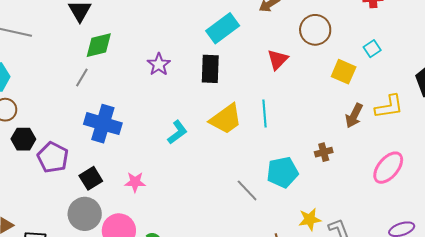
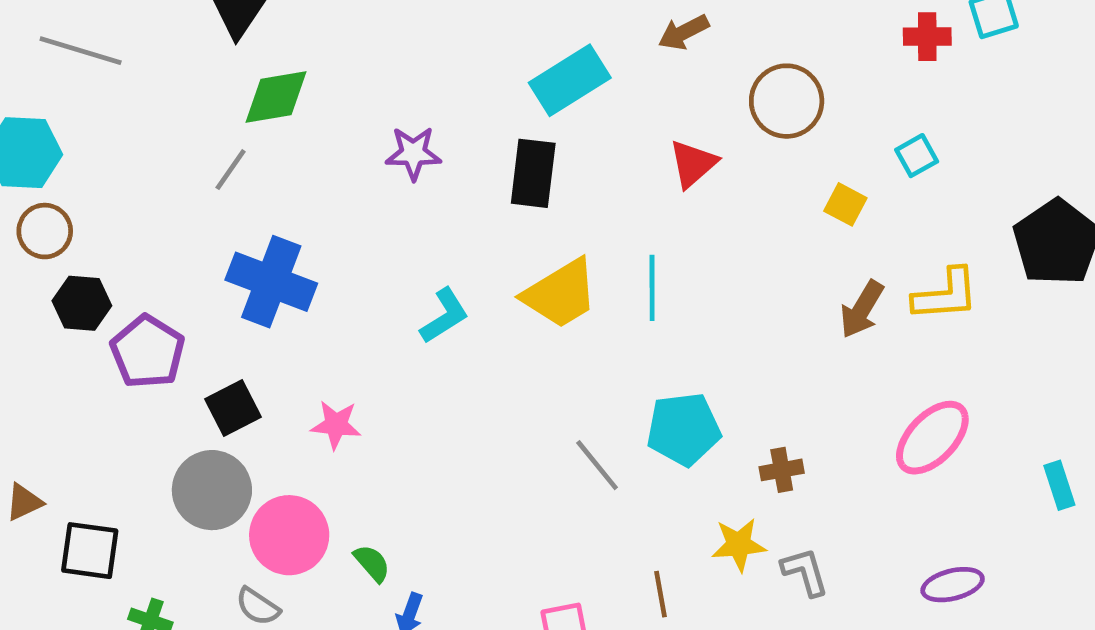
purple star: (159, 64) -> (413, 153), turned 30
yellow square: (344, 72) -> (845, 204), size x0.7
brown cross: (324, 152) -> (782, 470), moved

